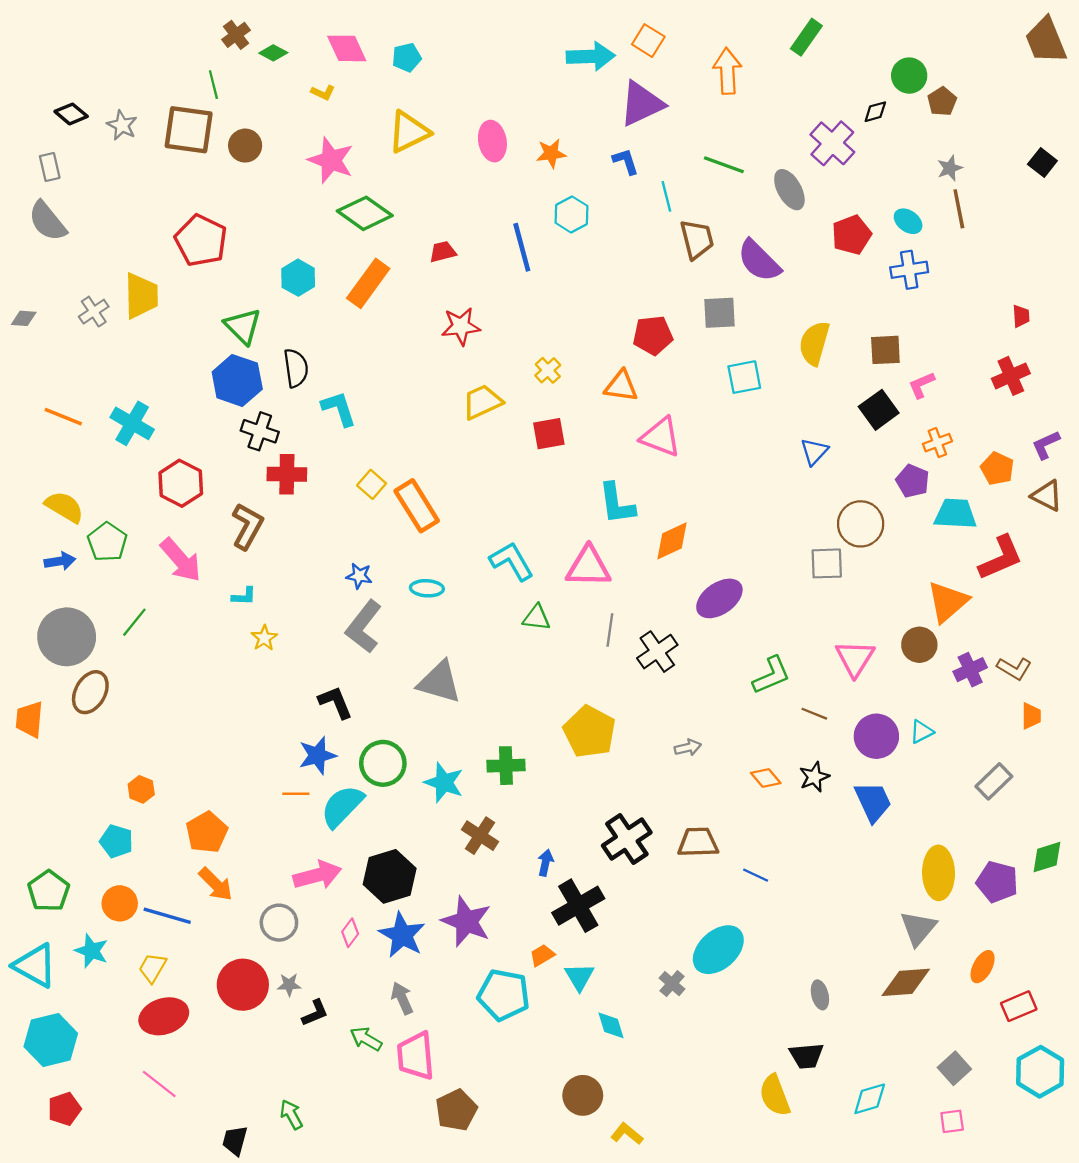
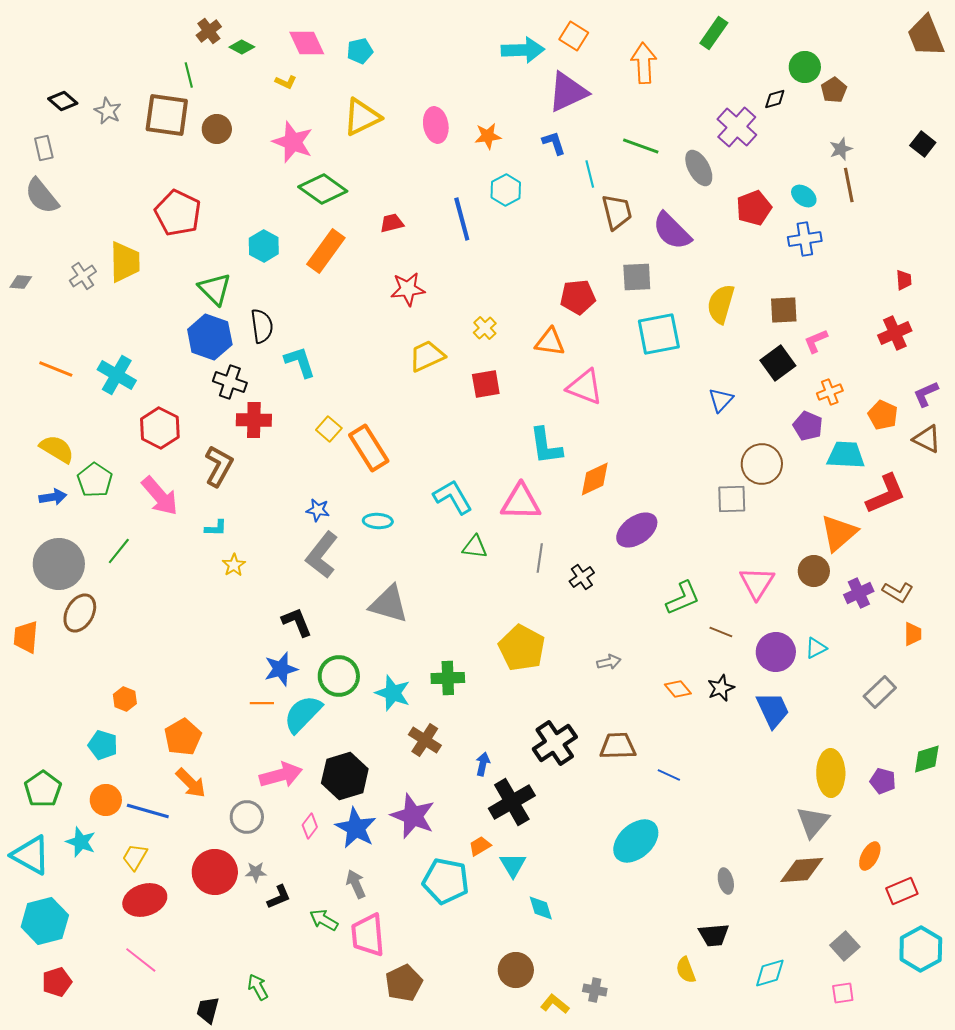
cyan square: (744, 377) -> (659, 334), size x1.4
black cross: (657, 652) -> (582, 577), size x0.7
purple pentagon: (997, 882) -> (883, 781), size x0.7
gray cross: (672, 984) -> (595, 990), moved, turned -30
yellow semicircle: (775, 1095) -> (686, 970), size x0.7

